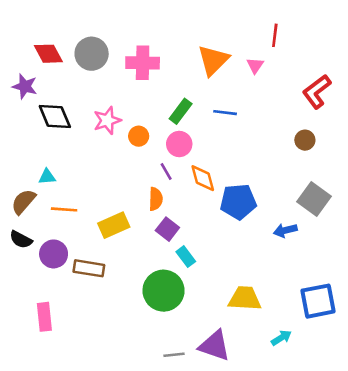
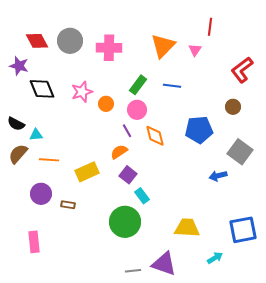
orange semicircle: (156, 199) -> (119, 152), turned -126
blue pentagon: (238, 202) -> (199, 130), moved
black semicircle: (21, 240) -> (16, 124), moved
brown rectangle: (89, 268) -> (68, 205), size x0.6

